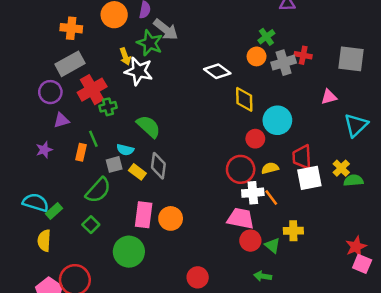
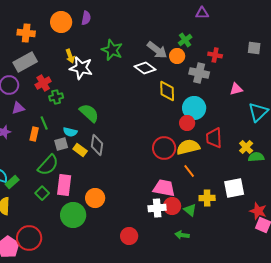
gray arrow: (166, 29) -> (157, 50), moved
green star: (150, 43) -> (112, 50), moved
gray square: (351, 59) -> (254, 48), moved, size x0.6
gray cross: (284, 63) -> (199, 73), moved, turned 30
red cross: (92, 90) -> (43, 83), size x0.7
red circle: (255, 139) -> (187, 123), moved
yellow semicircle: (270, 168) -> (188, 147), size x1.6
white square: (309, 178) -> (234, 188), moved
white cross: (253, 193) -> (157, 208), moved
pink rectangle: (144, 215) -> (64, 185), moved
orange circle: (171, 218) -> (95, 198), moved
red star: (356, 247) -> (258, 211), turned -30

